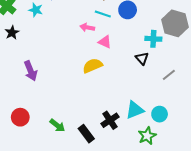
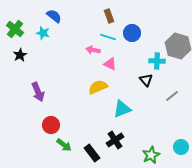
cyan triangle: (135, 110) -> (122, 109), moved
cyan circle: (160, 114) -> (181, 147), moved
red circle: (20, 117) -> (51, 125), moved

